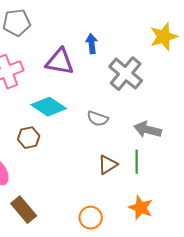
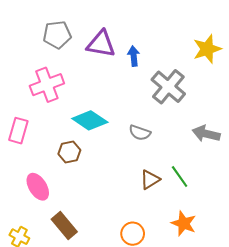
purple triangle: (60, 62) -> (101, 44), moved
gray arrow: (148, 130) -> (206, 134), moved
green line: (137, 162) -> (180, 177), turned -35

